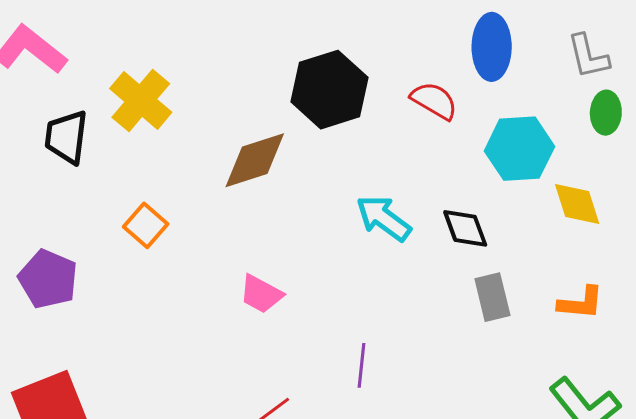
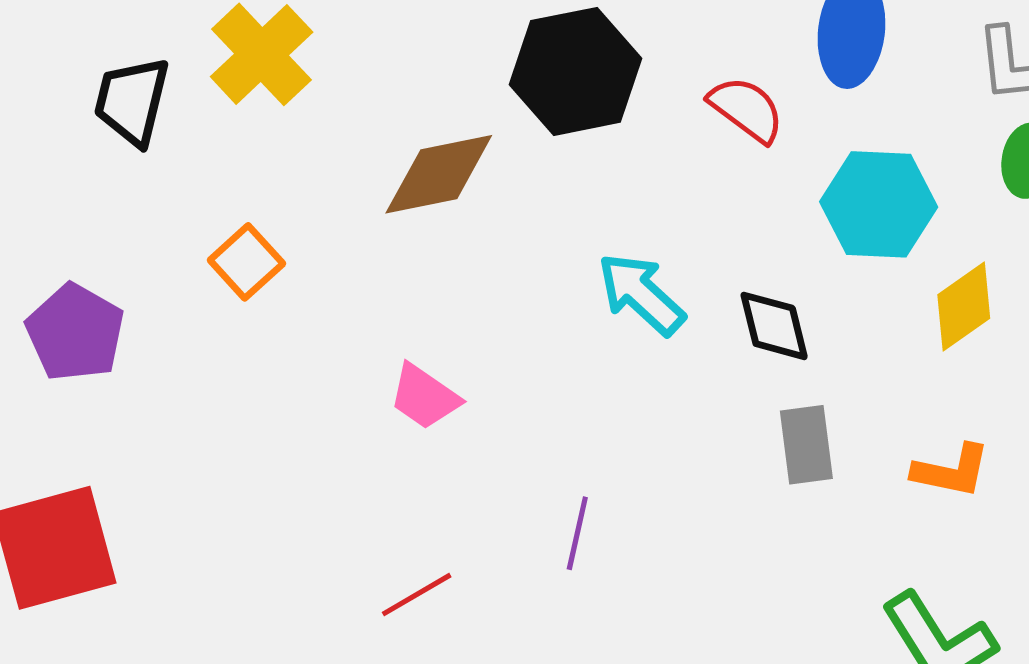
yellow diamond: (577, 204) -> (964, 307), turned 66

